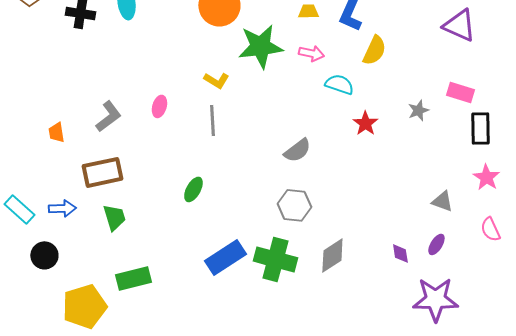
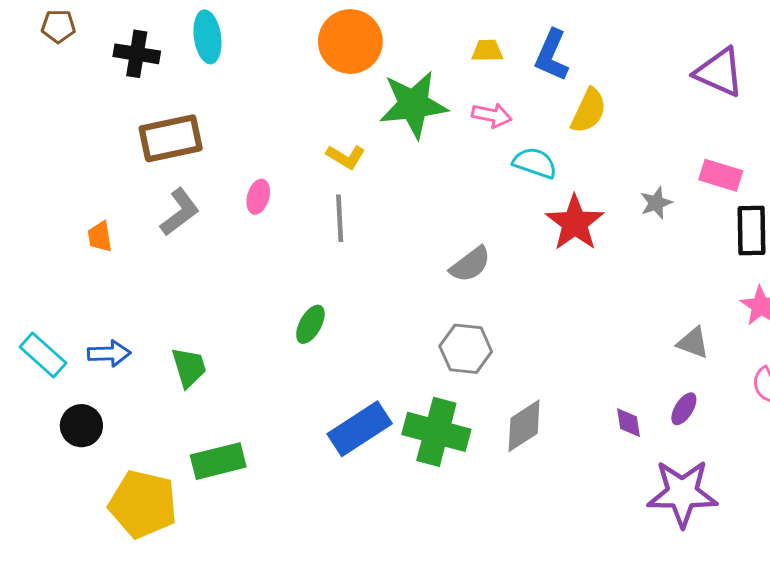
red star: (365, 123) -> (575, 223), size x1.5
brown rectangle: (102, 172) -> (171, 138), moved
yellow pentagon: (84, 306) -> (143, 504), turned 30

